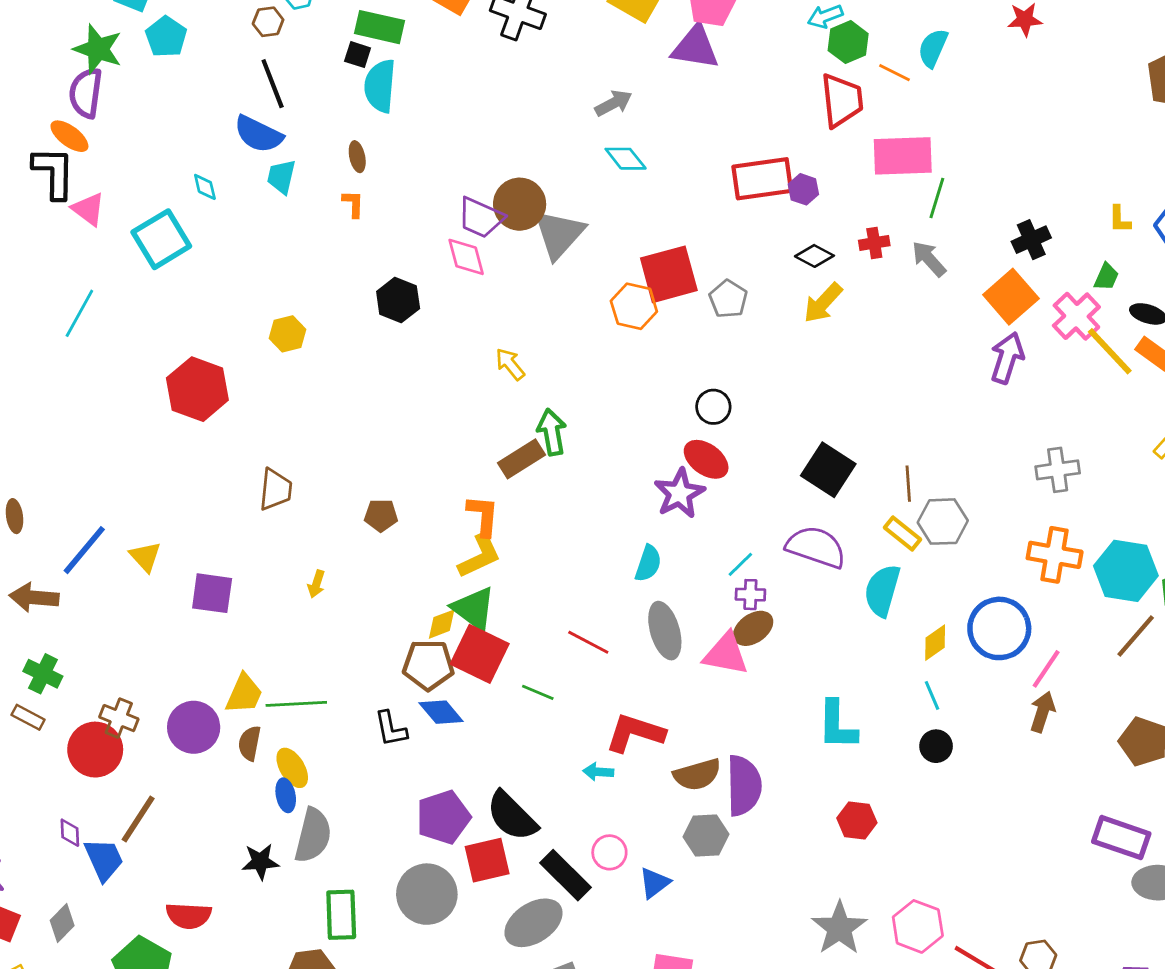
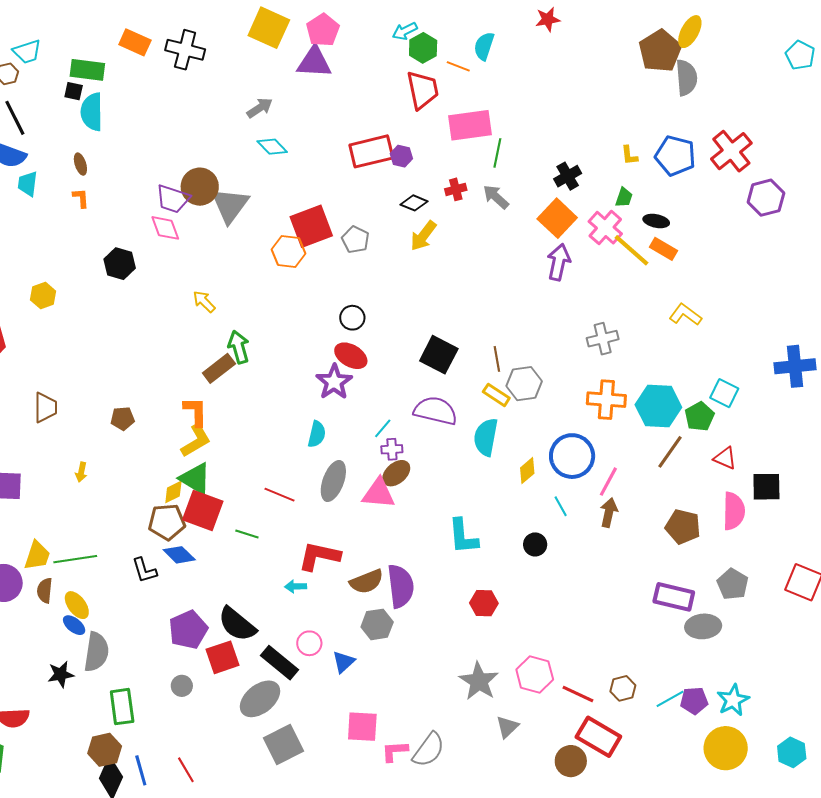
gray ellipse: (665, 631) -> (333, 481), turned 42
cyan line: (932, 695) -> (561, 506), moved
blue ellipse: (286, 795) -> (74, 625), turned -35
gray circle: (427, 894) -> (182, 686), size x0.5

